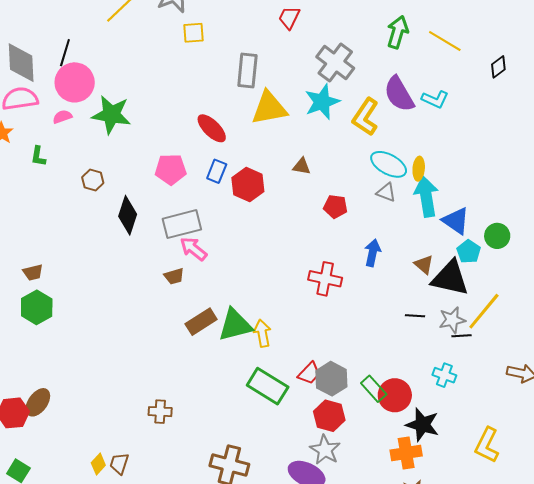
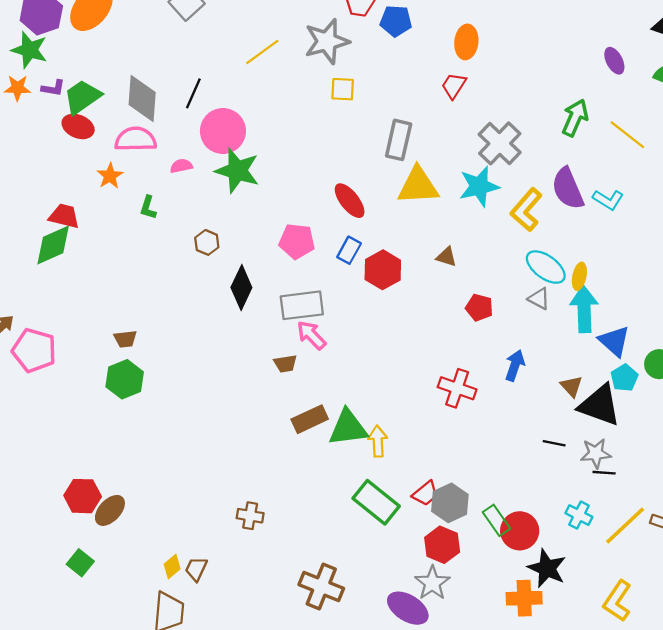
pink circle: (75, 82) -> (223, 131), moved
yellow line: (484, 311) -> (625, 526), moved
brown ellipse: (38, 402) -> (110, 510), moved

